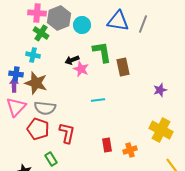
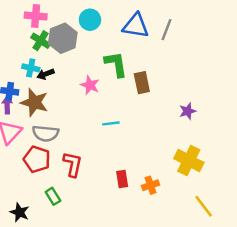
gray hexagon: (59, 18) -> (63, 38), moved
cyan circle: (82, 25) -> (90, 20), moved
black arrow: (72, 60) -> (46, 74), moved

